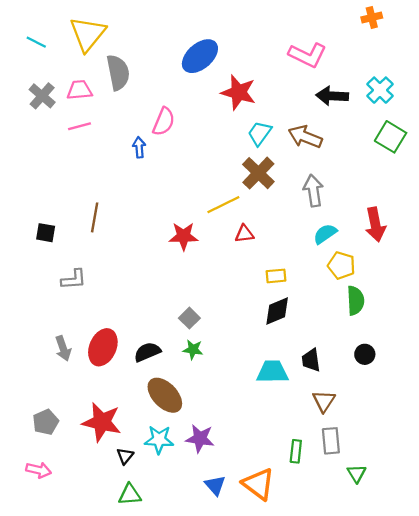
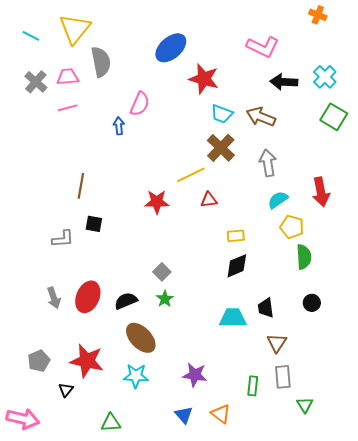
orange cross: (372, 18) -> (318, 15), turned 36
cyan trapezoid: (260, 133) -> (222, 114), turned -105
black square: (46, 233) -> (94, 224), moved
green star: (193, 350) -> (165, 299), turned 30
purple star: (200, 438) -> (195, 375), moved
black triangle: (125, 456) -> (66, 390), moved
pink arrow: (39, 470) -> (23, 419), moved, size x1.5
orange triangle: (258, 484) -> (221, 414), size x0.7

